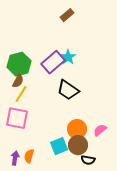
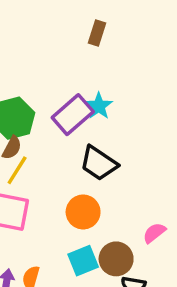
brown rectangle: (67, 15) -> (97, 33), turned -32
orange circle: (77, 129) -> (83, 212), moved

